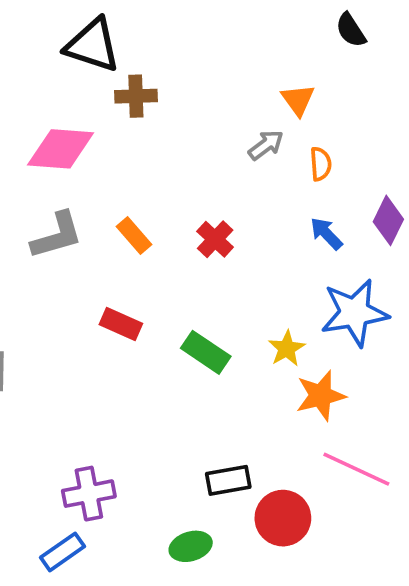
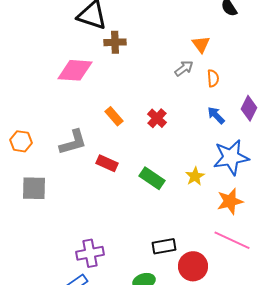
gray L-shape: (57, 235) -> (73, 142), moved
orange star: (321, 396) -> (230, 201), moved

